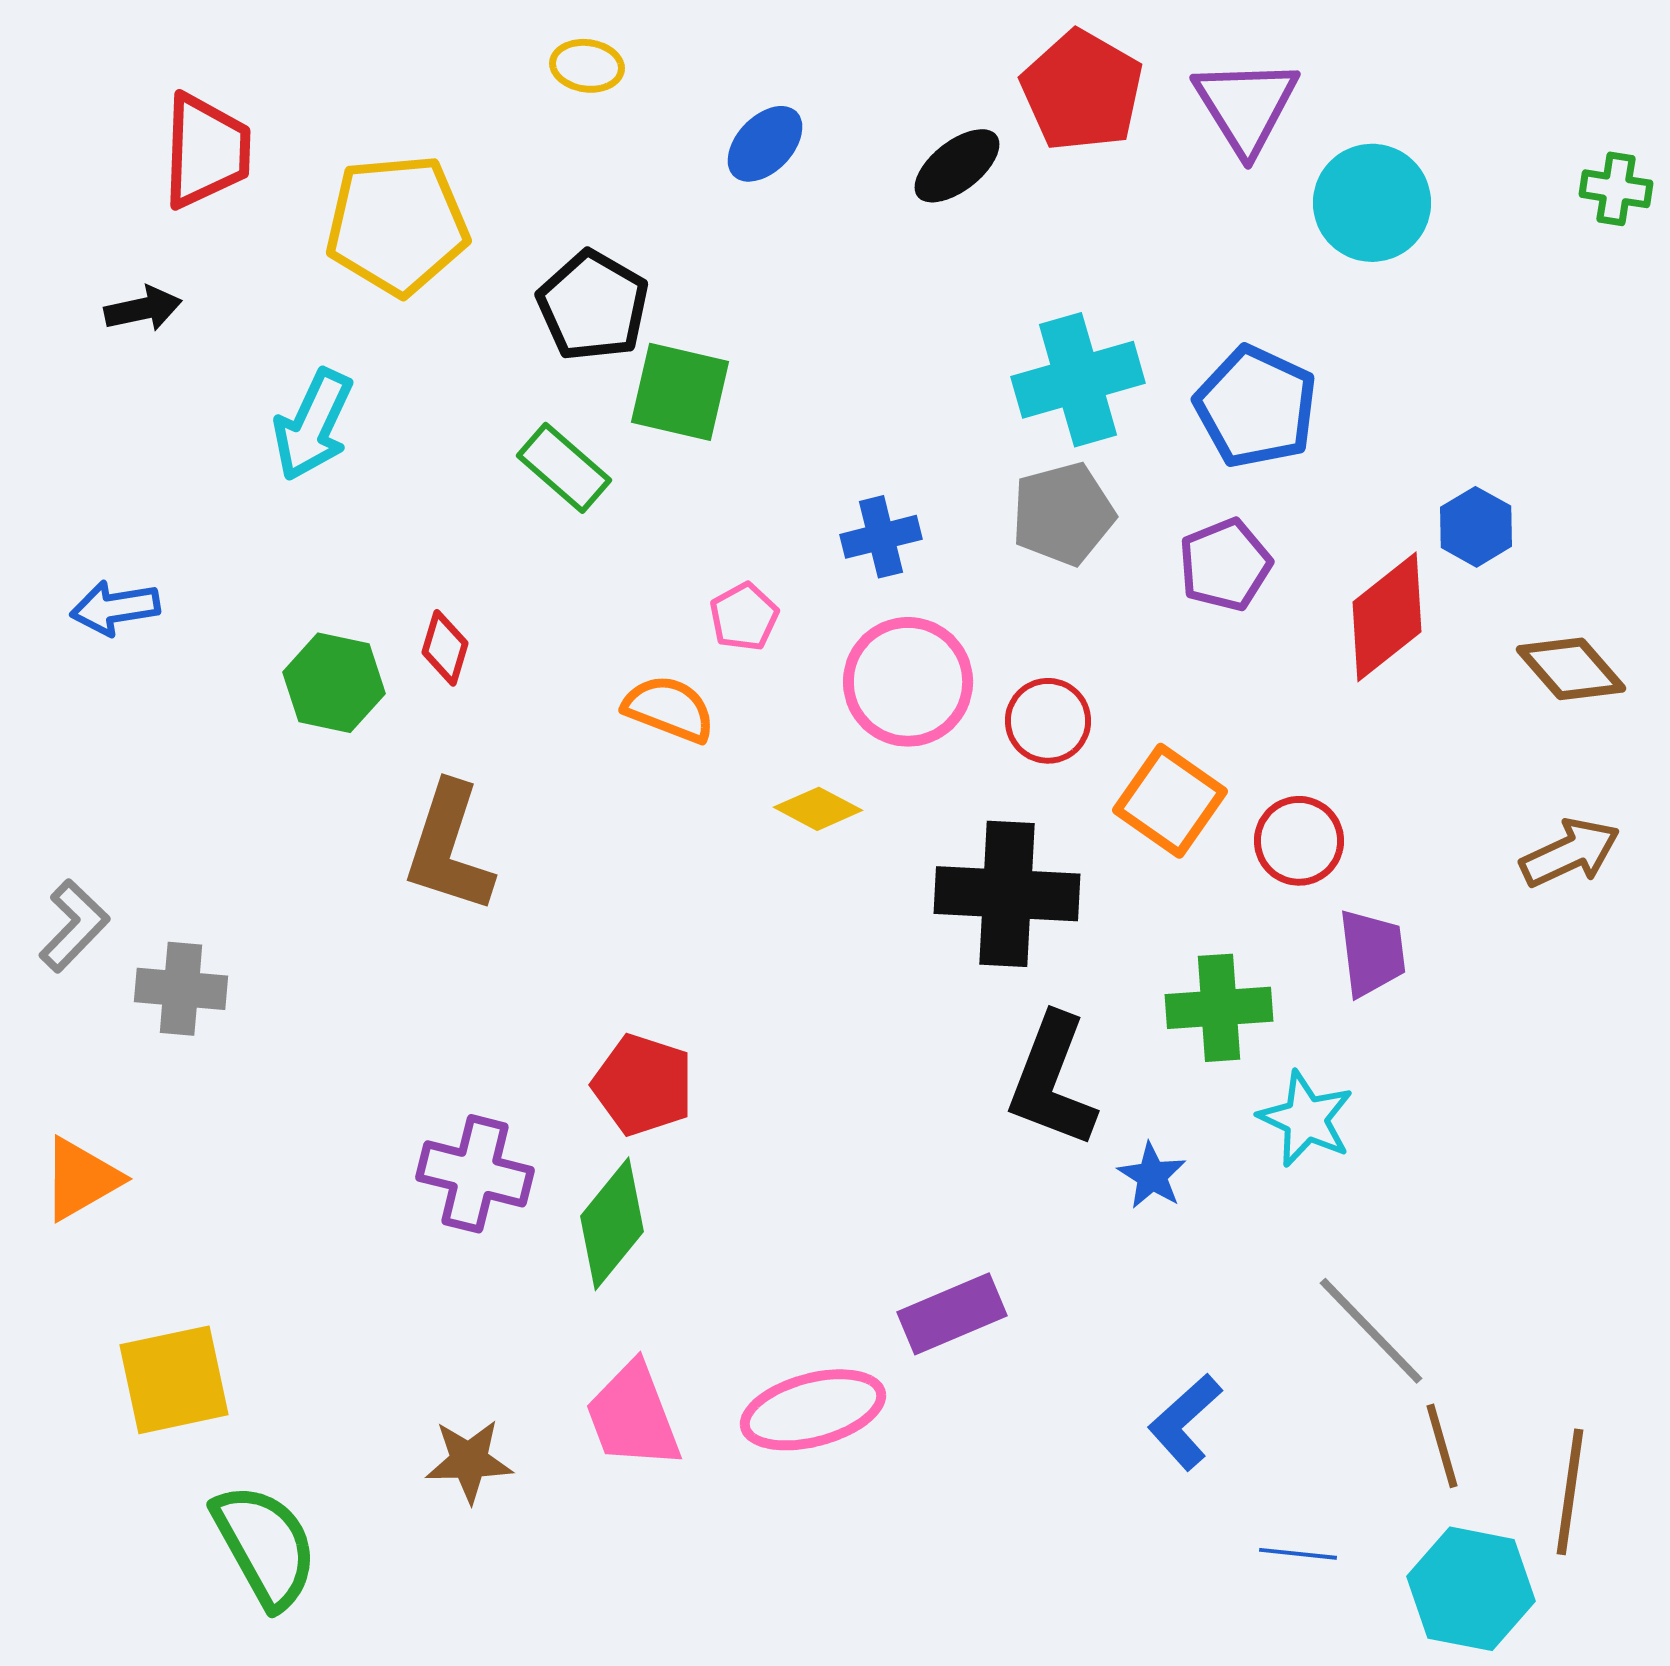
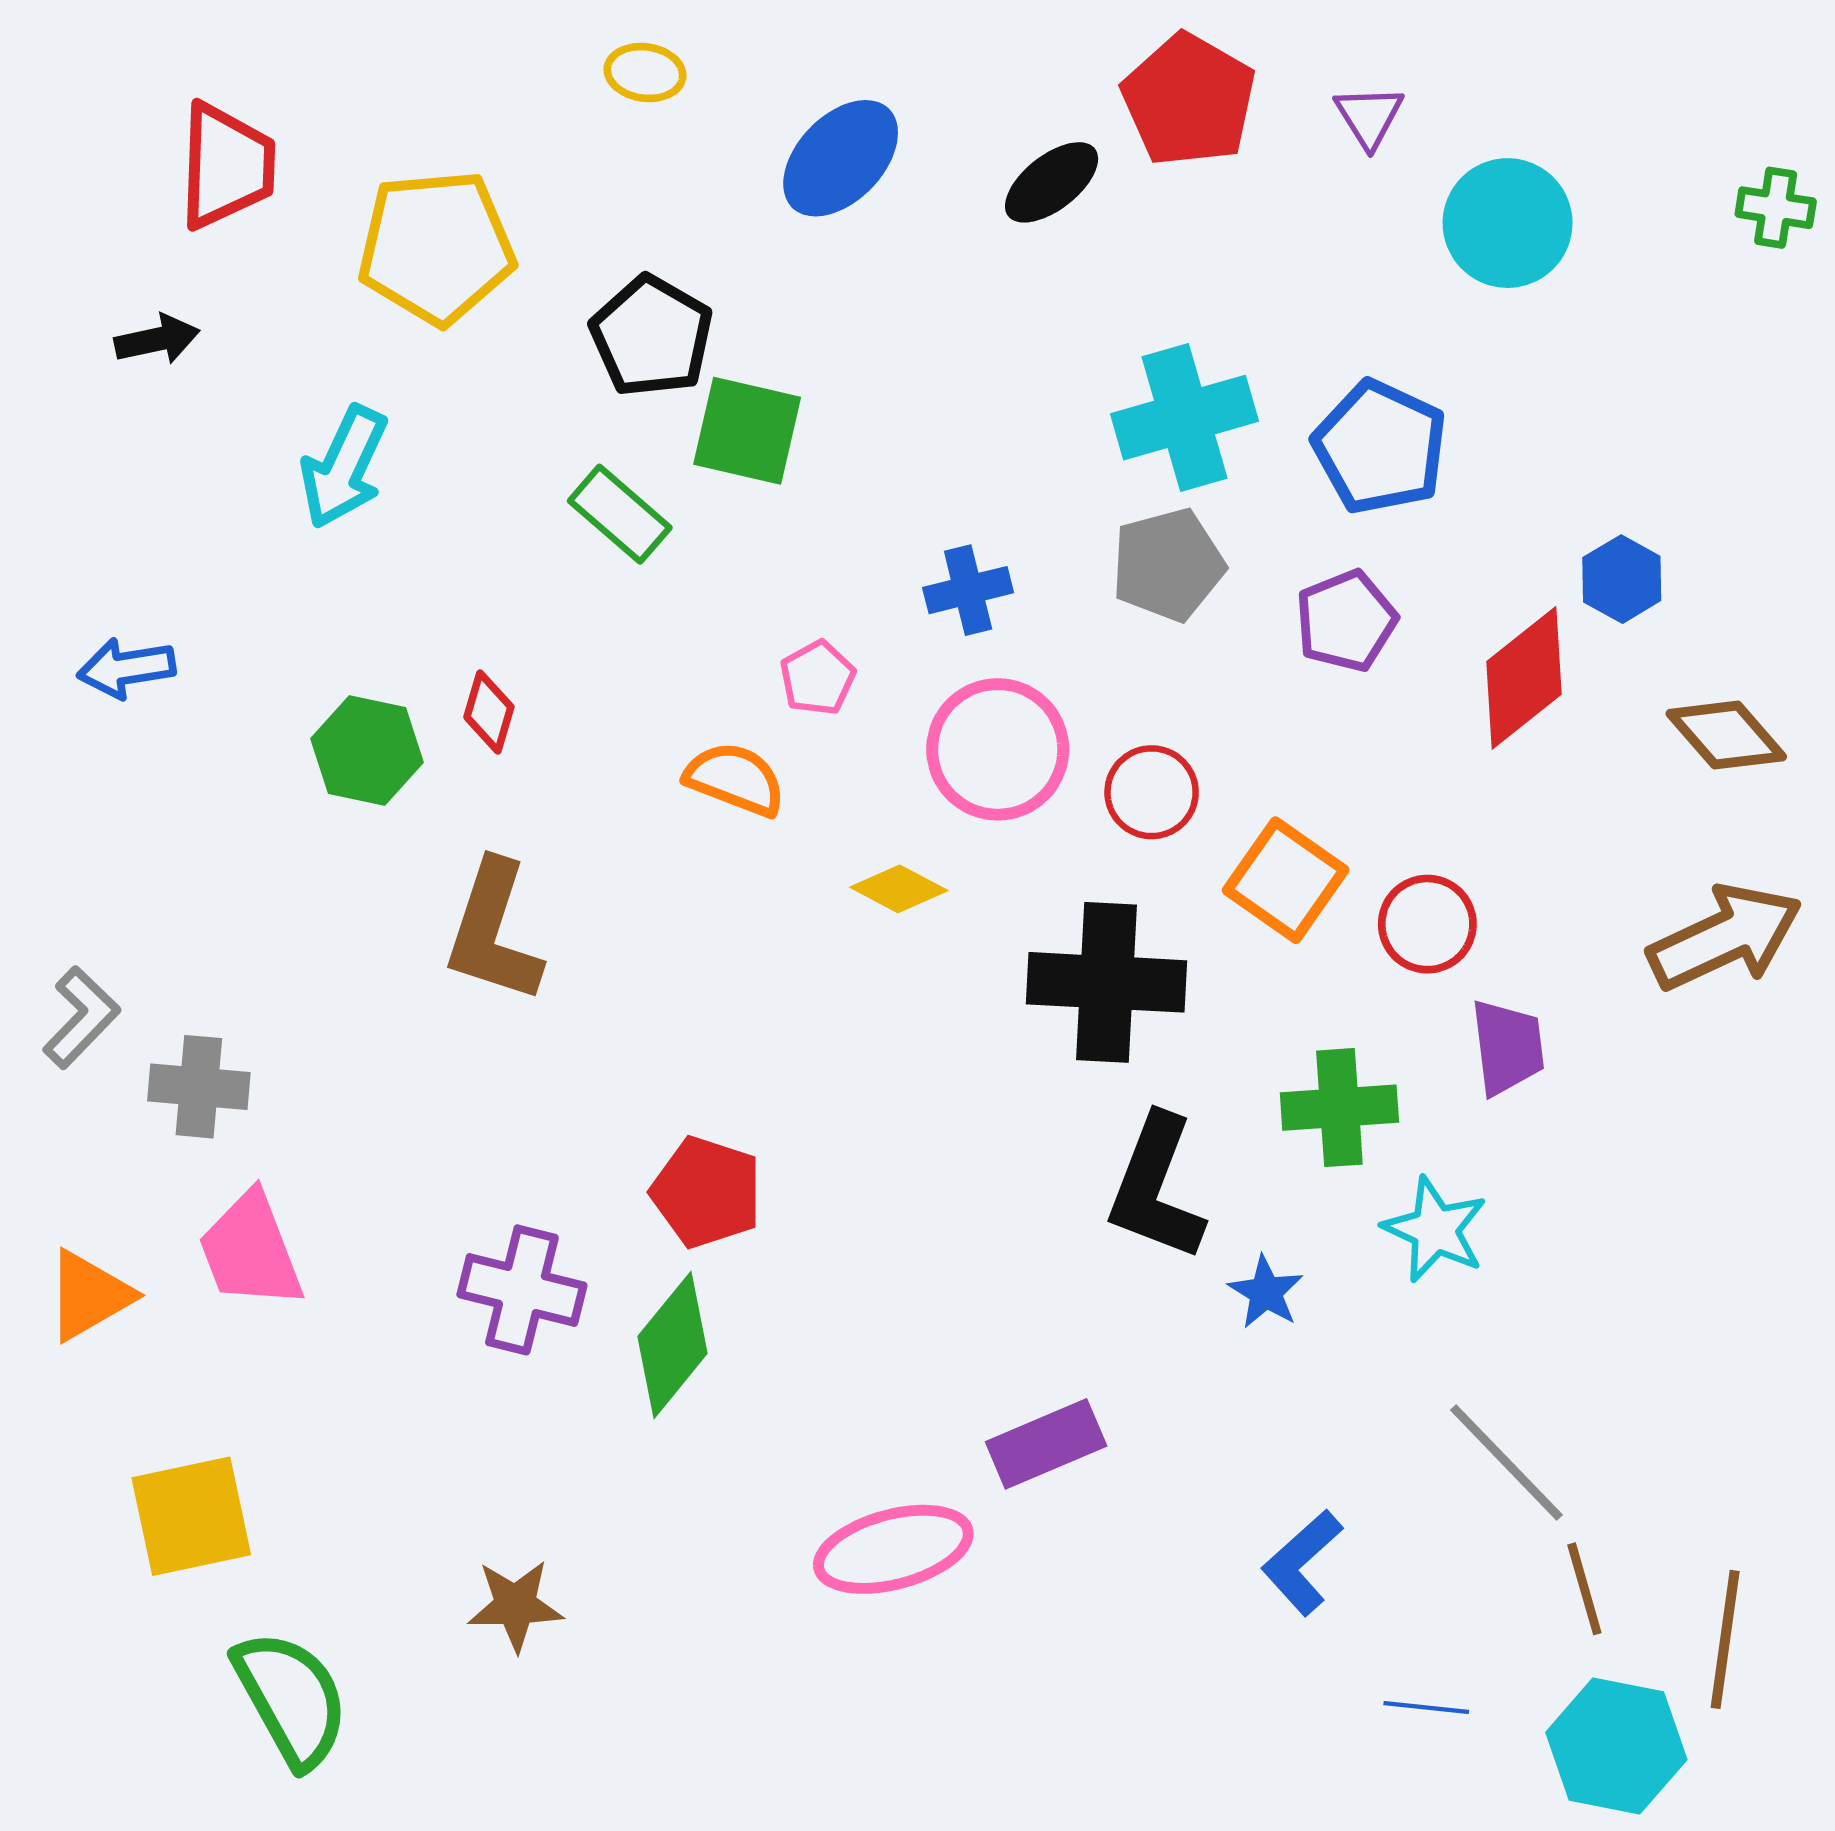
purple triangle: (1246, 106) -> (1369, 116), size x0.6
blue ellipse: (765, 144) -> (841, 158), size x1.4
brown arrow: (1570, 853) -> (1725, 937), size x1.4
pink trapezoid: (633, 1416) -> (251, 1250), moved

